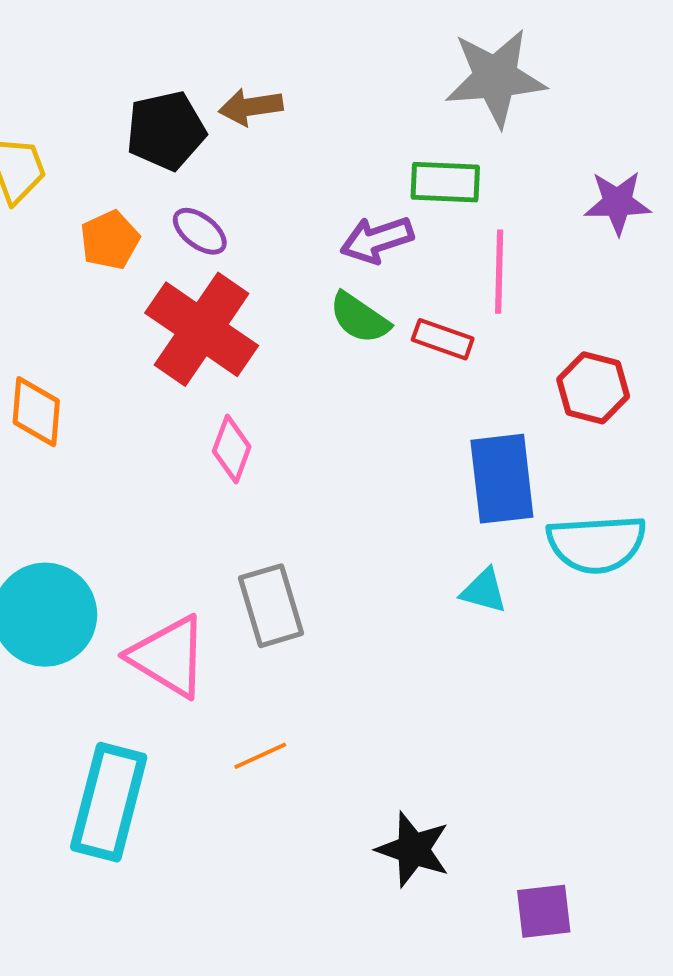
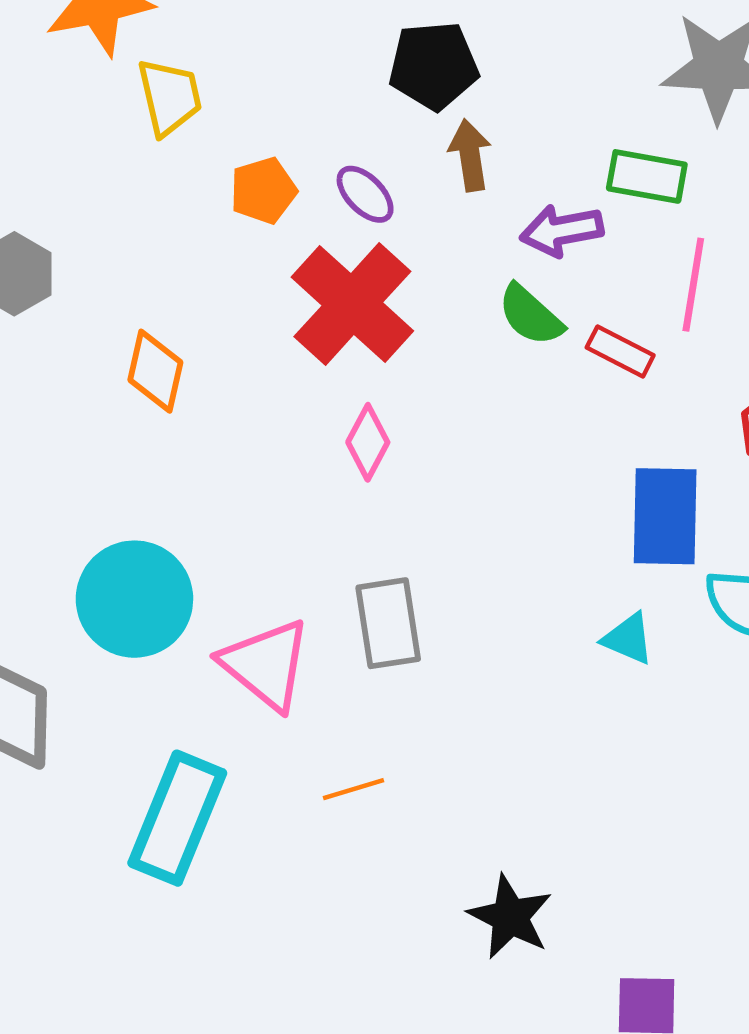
brown arrow: (251, 107) -> (470, 155), moved, turned 82
black pentagon: (166, 131) -> (434, 65), moved

